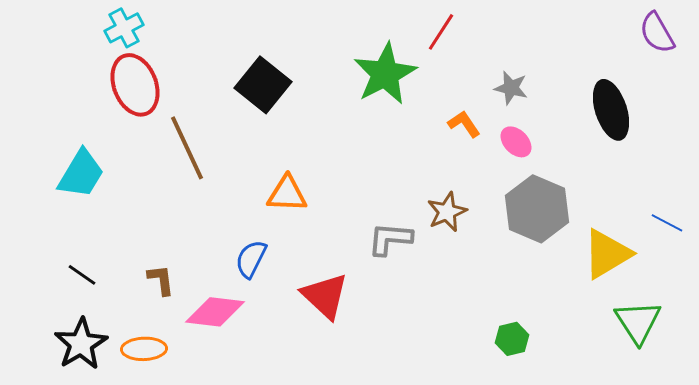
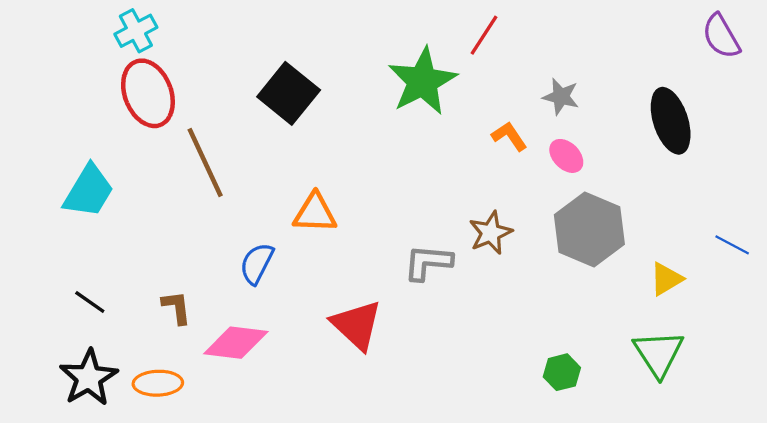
yellow triangle: (607, 254) -> (666, 279), size x0.6
blue semicircle: (251, 259) -> (257, 264), moved
green triangle: (638, 322) -> (659, 354), moved

